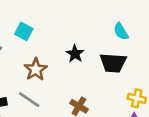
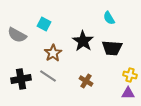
cyan semicircle: (121, 31) -> (109, 18), moved
black star: (75, 54) -> (83, 41), size x1.5

